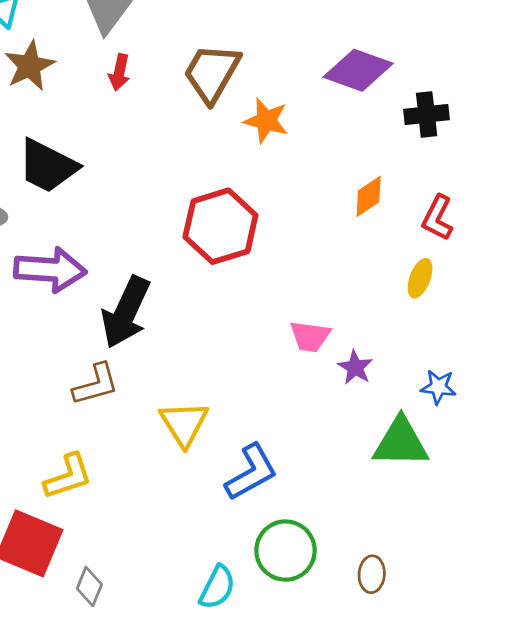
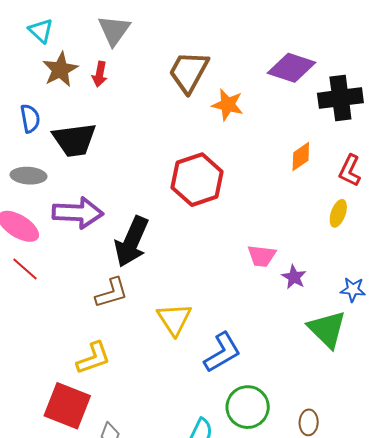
red arrow: (119, 72) -> (100, 74), moved
black cross: (427, 114) -> (340, 98), size x1.4
black trapezoid: (48, 166) -> (74, 140), turned -33
green triangle: (401, 442) -> (327, 329), turned 45

